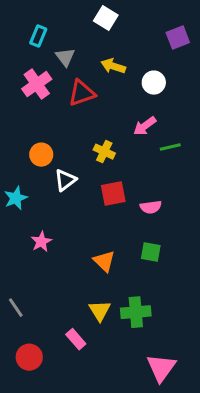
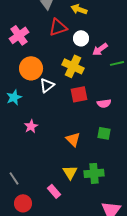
white circle: (154, 83) -> (81, 38), moved
pink cross: (37, 84) -> (19, 35), moved
yellow cross: (104, 152) -> (73, 66), size x1.5
orange circle: (41, 155) -> (31, 68), size x1.5
gray line: (16, 308) -> (14, 178), moved

